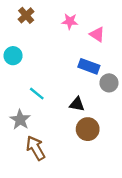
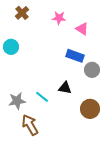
cyan line: (37, 94) -> (42, 97), moved
gray star: (20, 120) -> (17, 101), turned 30
brown circle: (88, 129) -> (90, 109), moved

